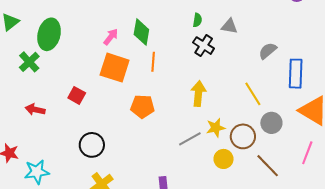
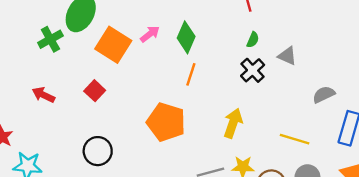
orange square: (115, 68) -> (113, 45), moved
yellow line: (253, 94) -> (295, 139), turned -55
orange pentagon: (142, 106) -> (166, 122), size x1.4

